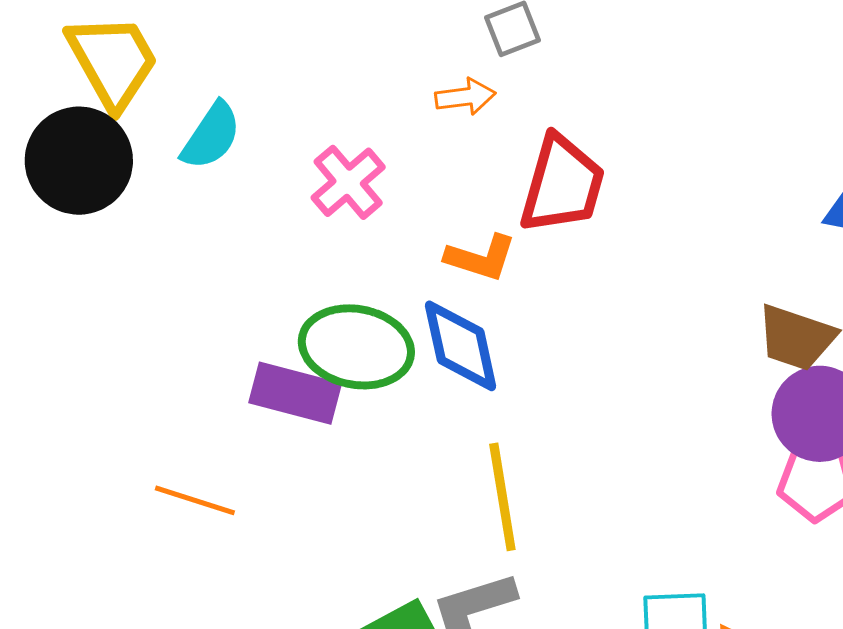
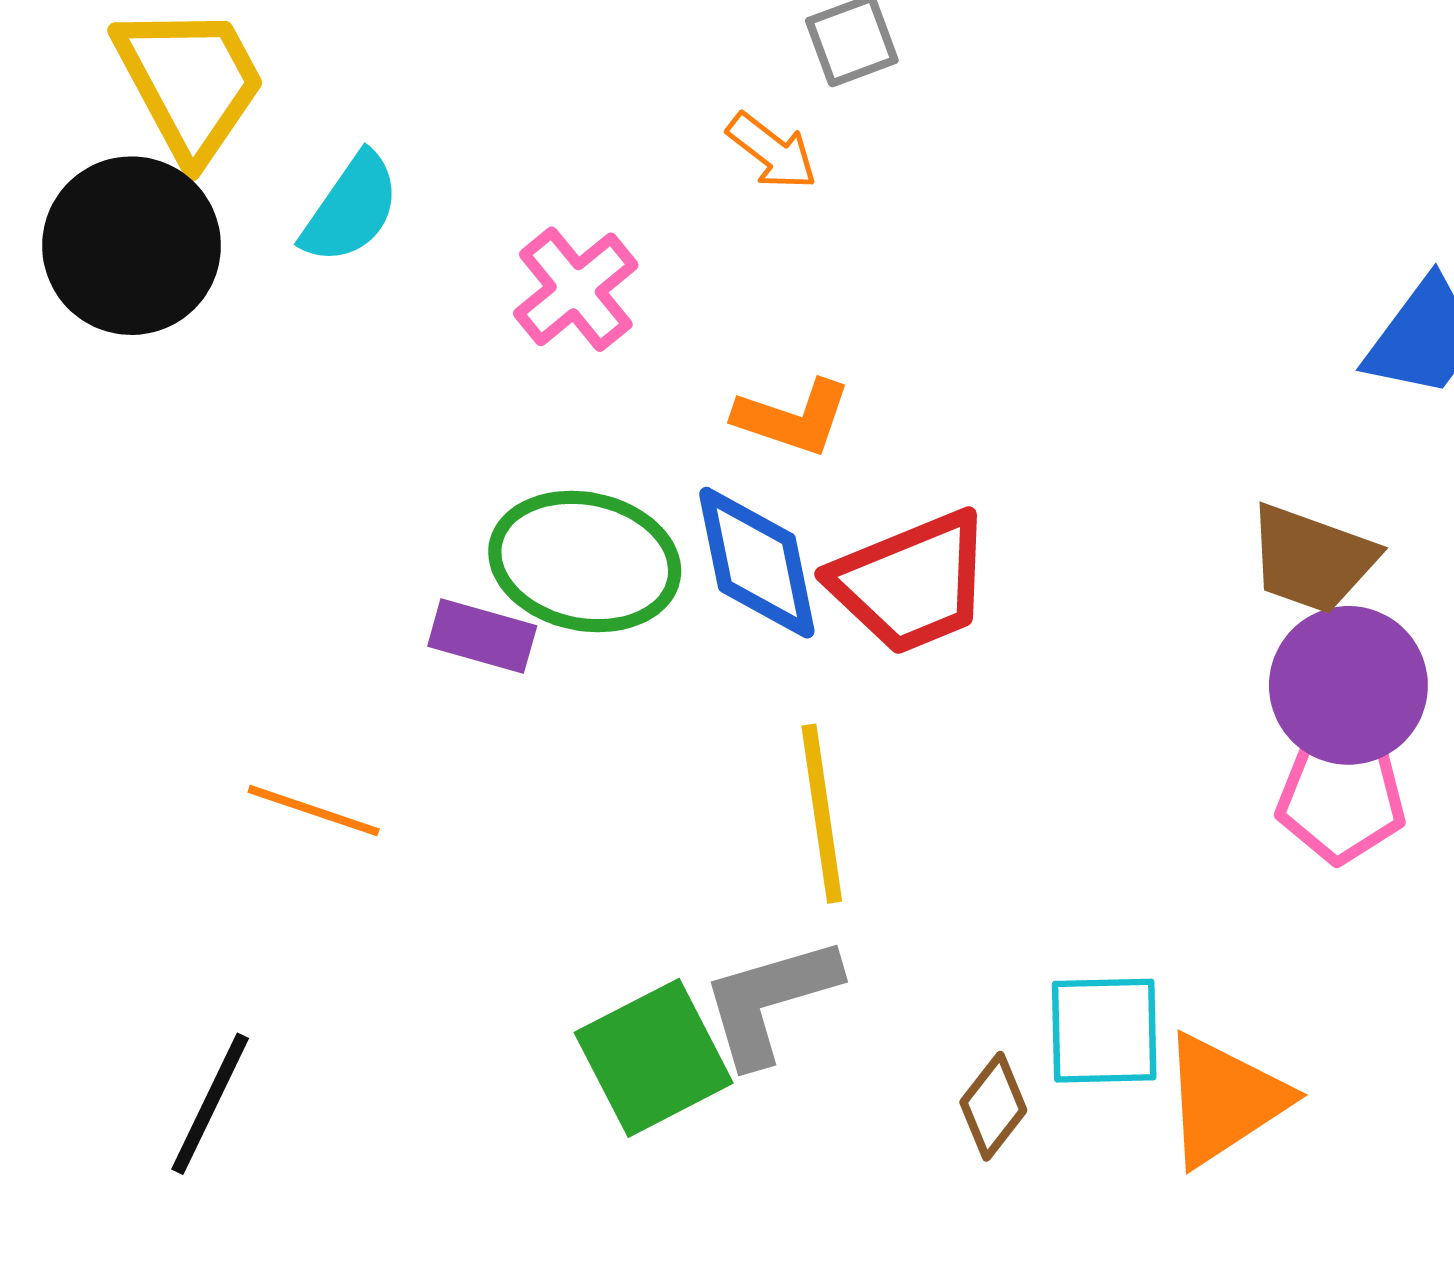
orange arrow: (465, 97) -> (772, 151), turned 44
red trapezoid: (562, 184) -> (911, 583), moved, turned 51
purple rectangle: (295, 393) -> (482, 636), size x0.7

